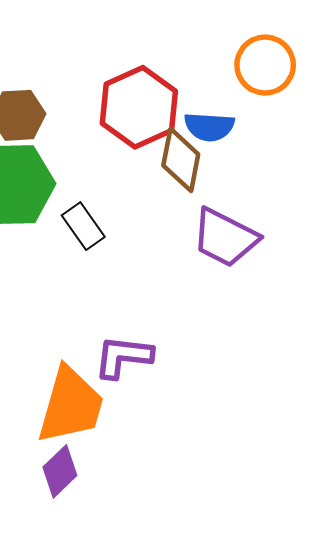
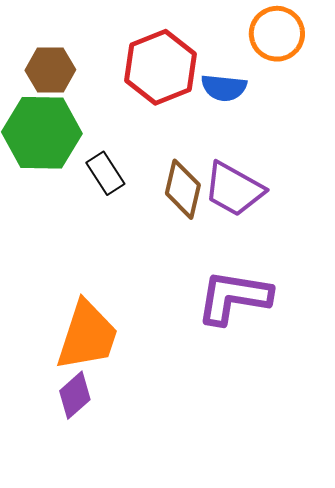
brown diamond: (181, 160) -> (183, 189), moved
purple L-shape: (123, 357) -> (234, 297), moved, size x1.4

